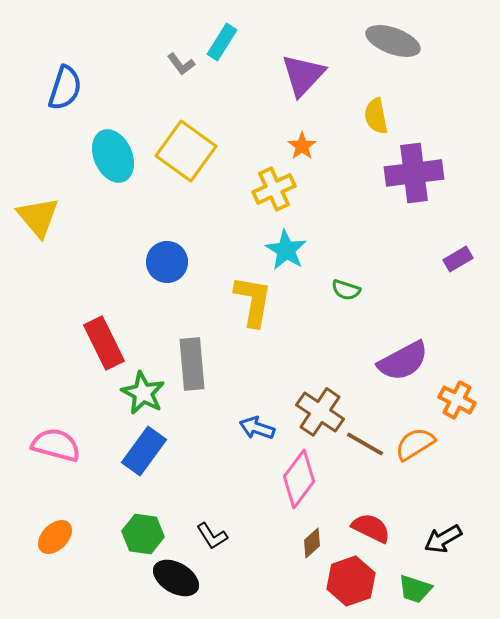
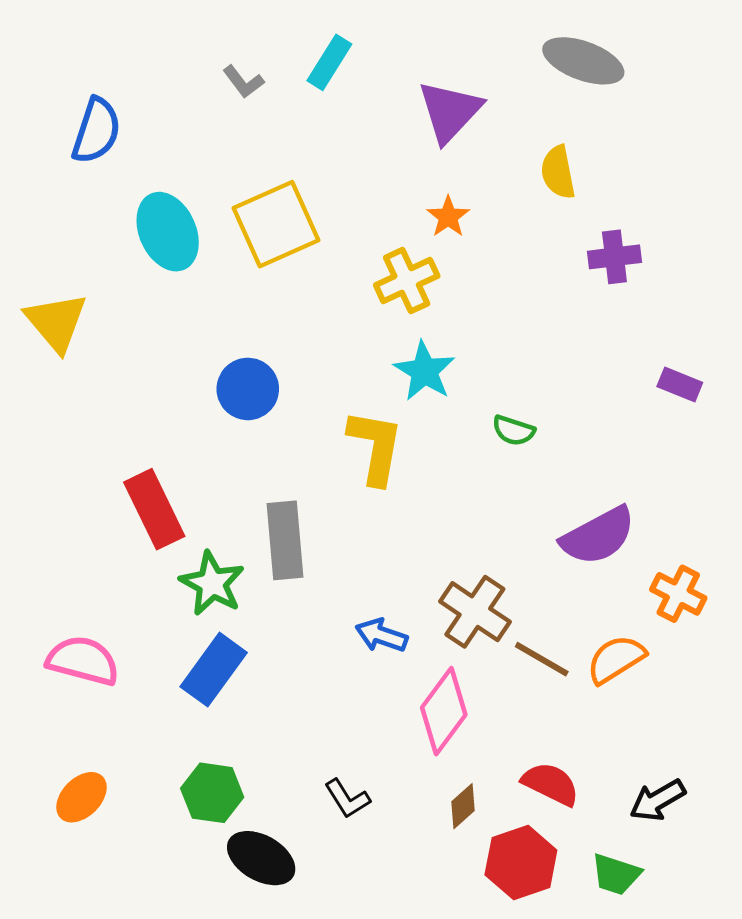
gray L-shape: (181, 64) -> (243, 82), moved
yellow square: (186, 151) -> (276, 224), turned 30
purple cross: (414, 173) -> (614, 257), size x0.6
purple rectangle: (458, 259) -> (680, 385), turned 52
black L-shape: (212, 536) -> (347, 799), moved

